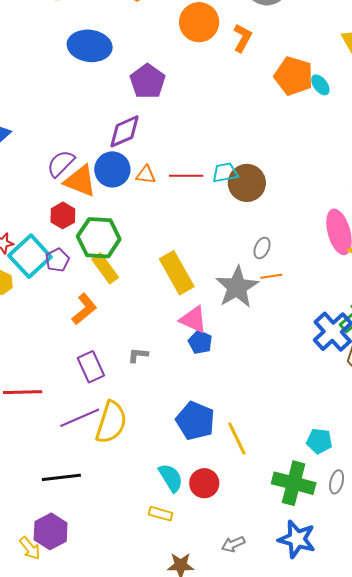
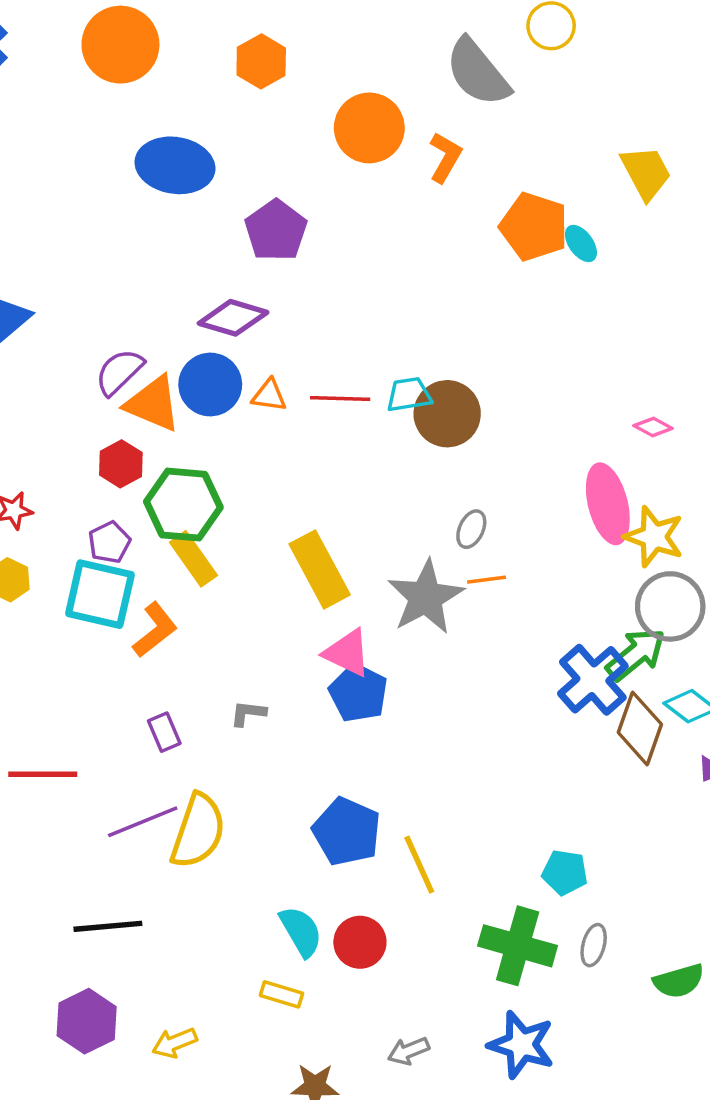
purple diamond: (124, 131) -> (233, 318), turned 39
cyan square: (30, 256) -> (100, 594), moved, turned -36
blue pentagon: (200, 342) -> (358, 693), size x1.4
purple rectangle: (91, 367) -> (164, 732), size x0.7
yellow arrow: (30, 548) -> (175, 1043), moved, turned 105

